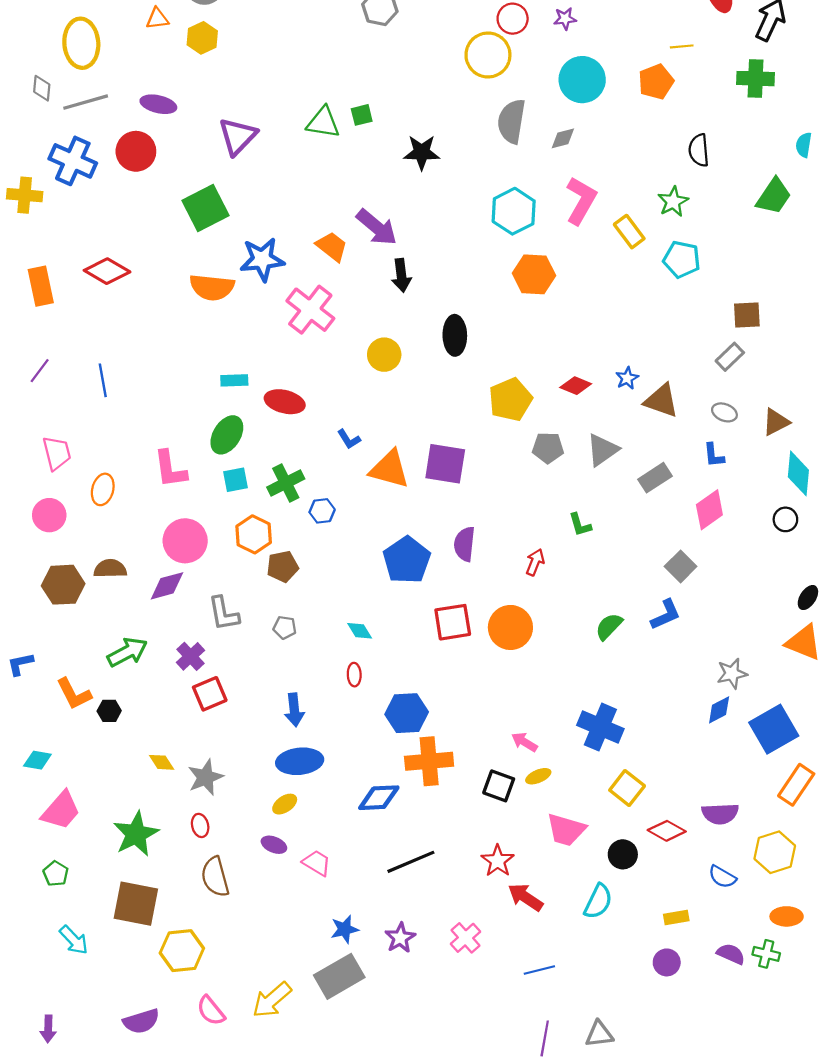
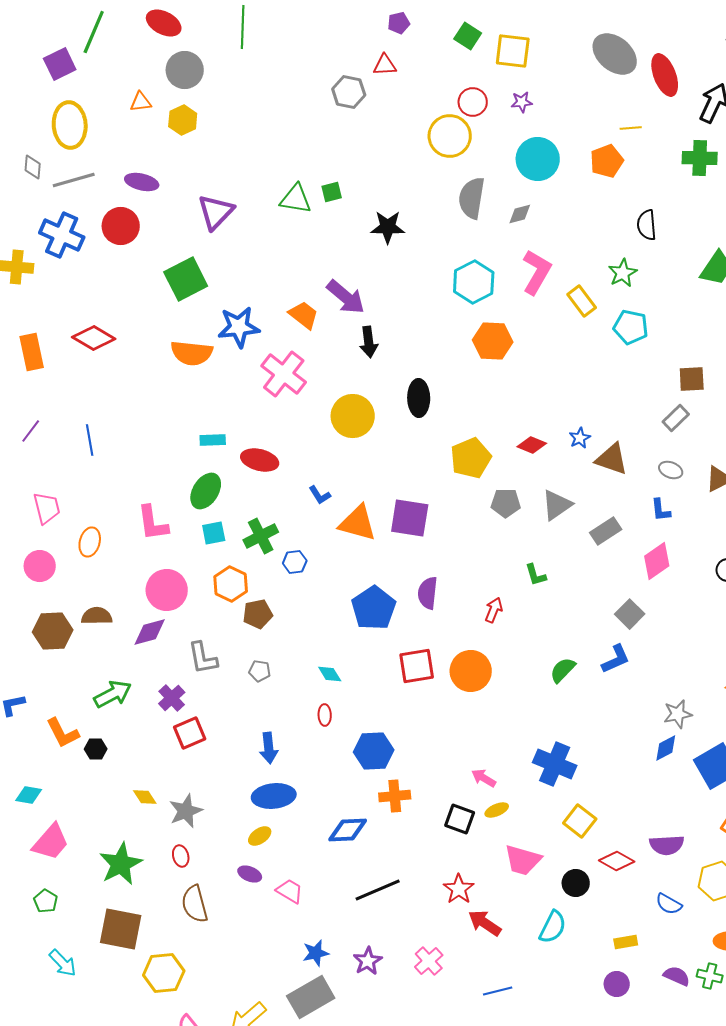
yellow circle: (384, 355) -> (353, 416), size x1.4
orange cross: (429, 761) -> (395, 796), size x0.7

